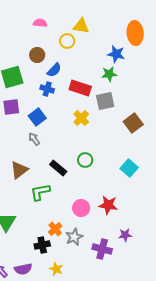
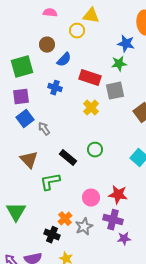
blue cross: (47, 89) -> (55, 88), moved
blue square: (37, 117) -> (25, 119), moved
brown triangle: (19, 170) -> (29, 160), turned -36
purple star: (125, 235) -> (124, 239), moved
black cross: (42, 245) -> (52, 235), turned 35
purple cross: (102, 249) -> (113, 220), moved

